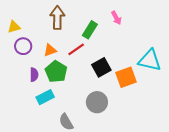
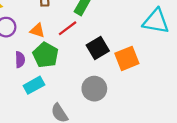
orange triangle: (50, 50) -> (37, 31), turned 40
cyan triangle: (150, 60) -> (156, 21), moved

